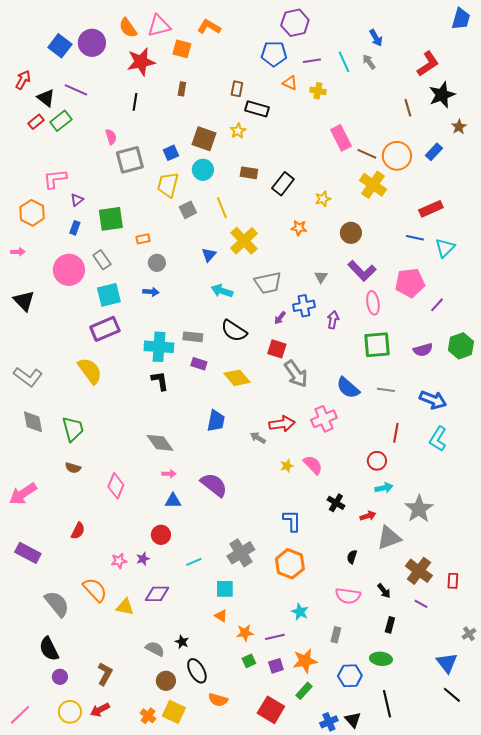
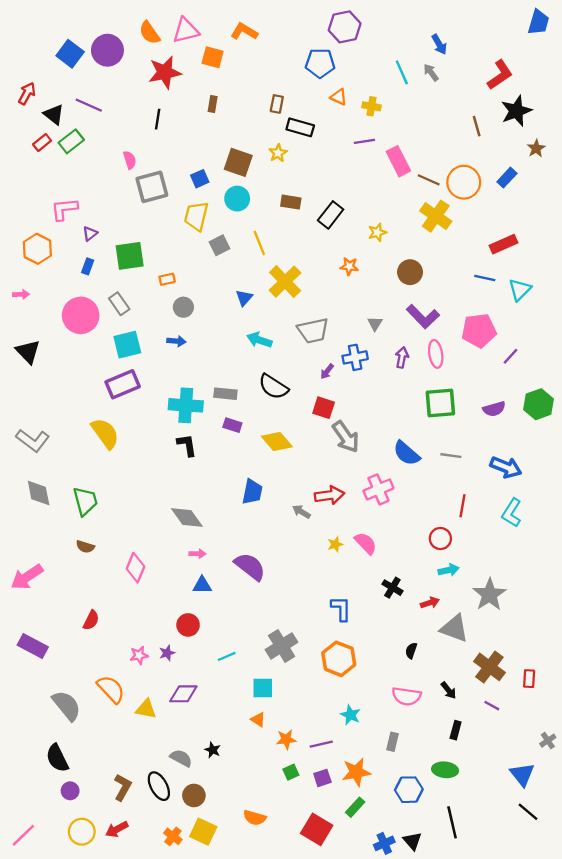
purple line: (312, 61) -> (364, 141), moved
purple arrow: (333, 320) -> (402, 357), moved
gray triangle: (389, 538) -> (454, 628), turned 40
black ellipse: (197, 671) -> (159, 786), moved

